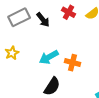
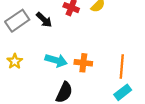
cyan arrow: (49, 57) -> (56, 60), turned -126

